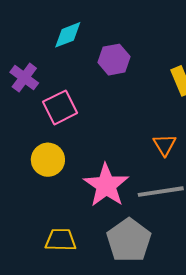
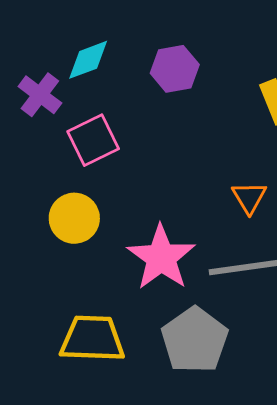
cyan diamond: (68, 35) -> (88, 60), moved
yellow trapezoid: (61, 240) -> (92, 339), size x1.4

